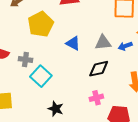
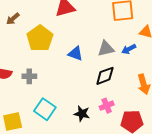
cyan square: (41, 76) -> (45, 109), moved
black star: (56, 109) -> (82, 114), moved

